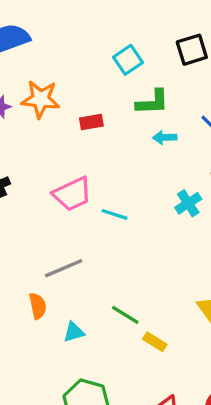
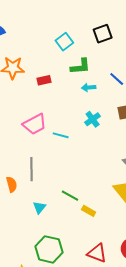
cyan cross: (188, 203) -> (93, 119), moved
gray line: (64, 268) -> (31, 169), turned -65
orange semicircle: (38, 306) -> (12, 184), moved
cyan triangle: (74, 332) -> (39, 207), turned -32

